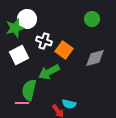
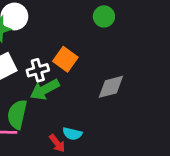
white cross: (44, 41) -> (38, 70), moved, turned -35
gray diamond: (95, 58) -> (111, 87), moved

